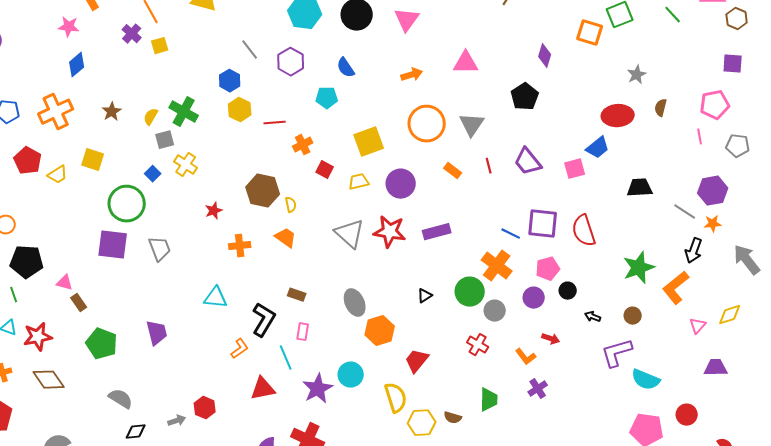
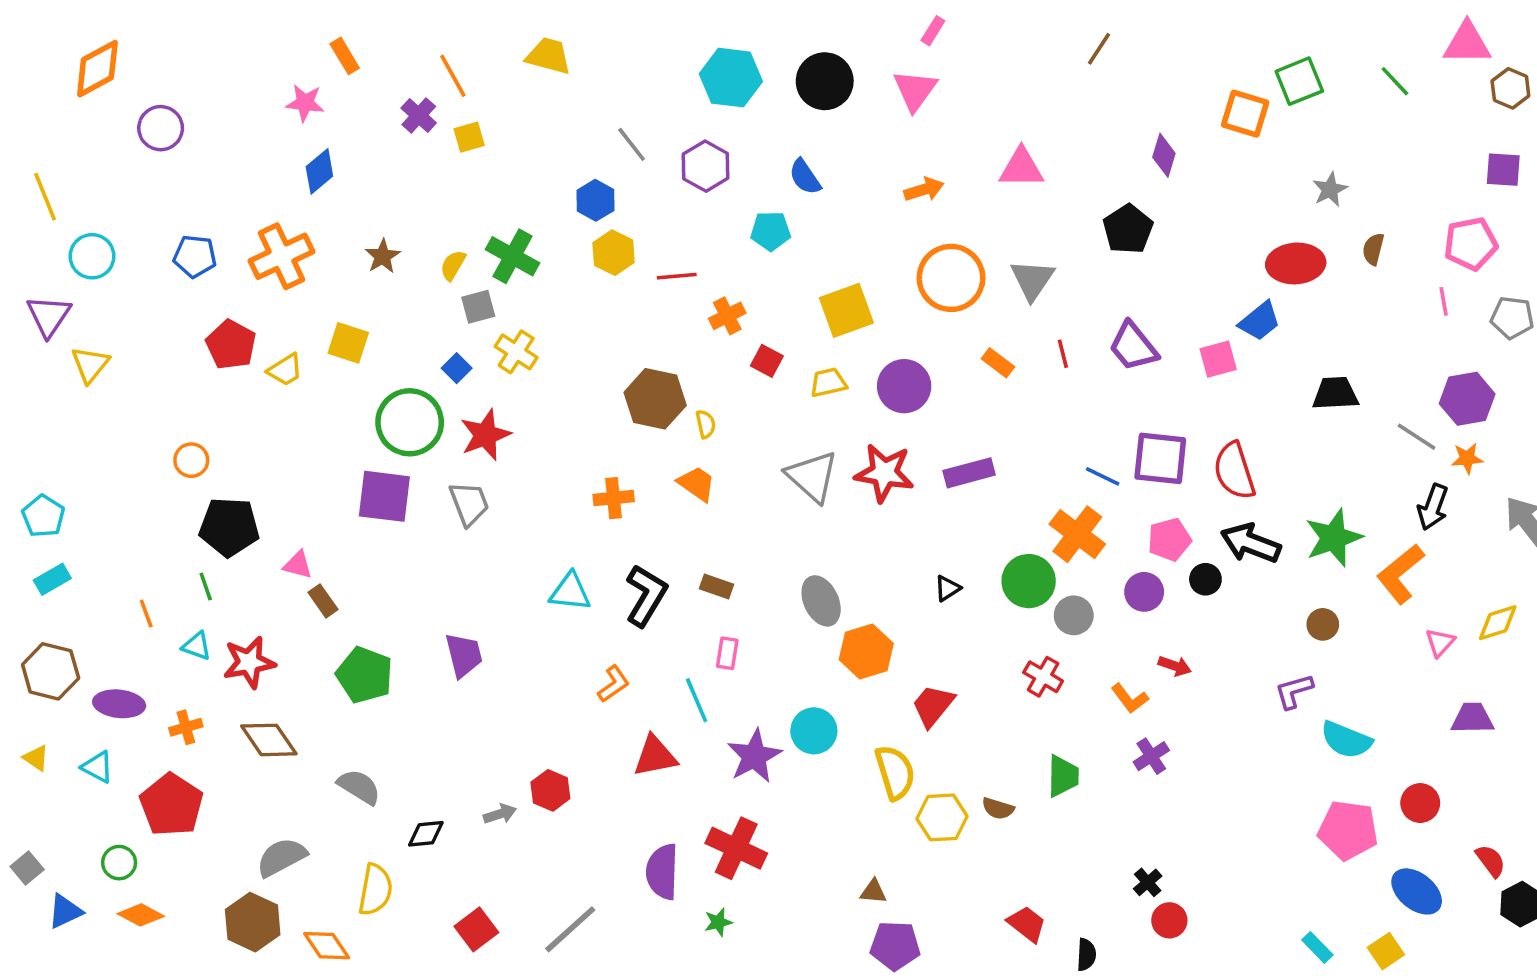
red star: (214, 211) -> (485, 435), moved, size x1.6
black arrow: (593, 317) -> (1251, 543), moved, size x2.0
black L-shape: (264, 320) -> (646, 596), moved
purple L-shape: (617, 353) -> (1294, 691), size x0.7
gray semicircle: (121, 399) -> (359, 787), moved

